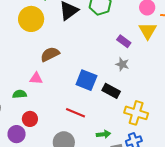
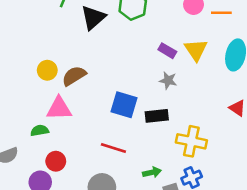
yellow circle: (31, 19) -> (47, 70), moved, size x0.6
yellow triangle: (148, 31) -> (196, 50), moved
pink triangle: (36, 78) -> (59, 108), size x1.5
black rectangle: (111, 91) -> (157, 116), turned -30

